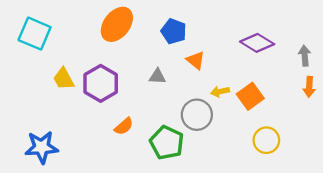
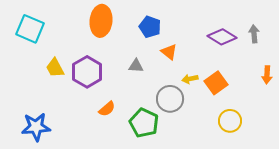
orange ellipse: (117, 24) -> (101, 21), turned -32
gray arrow: (305, 56) -> (254, 34), moved

